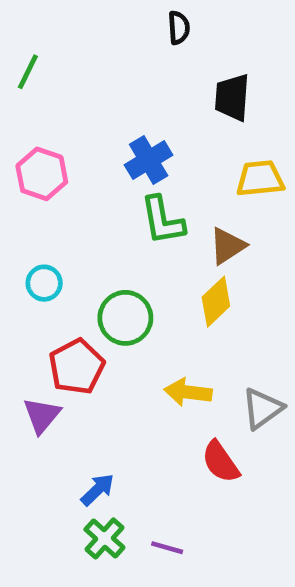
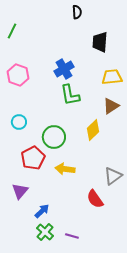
brown triangle: (228, 246) -> (111, 106), moved
yellow arrow: (188, 392) -> (65, 169), moved
purple triangle: (42, 415) -> (20, 191), moved

